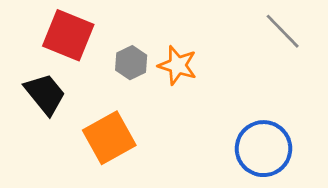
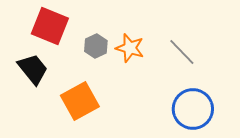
gray line: (283, 31) -> (182, 52), moved

